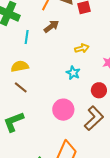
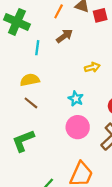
yellow arrow: (82, 48) -> (92, 67), moved
cyan star: (73, 73) -> (76, 99), moved

